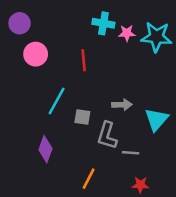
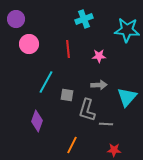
cyan cross: (103, 23) -> (84, 19), turned -30
pink star: (127, 33) -> (99, 56), moved

